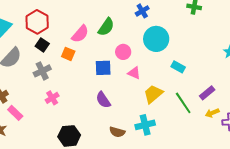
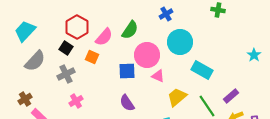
red hexagon: (37, 22) -> (77, 27), moved
pink circle: (123, 52) -> (147, 55), size x1.6
cyan rectangle: (178, 67) -> (202, 70), size x1.5

